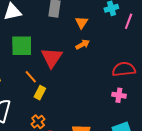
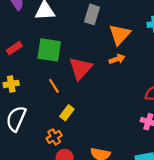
orange triangle: (82, 22) -> (120, 35), size x1.5
yellow rectangle: (40, 93) -> (67, 113), moved

